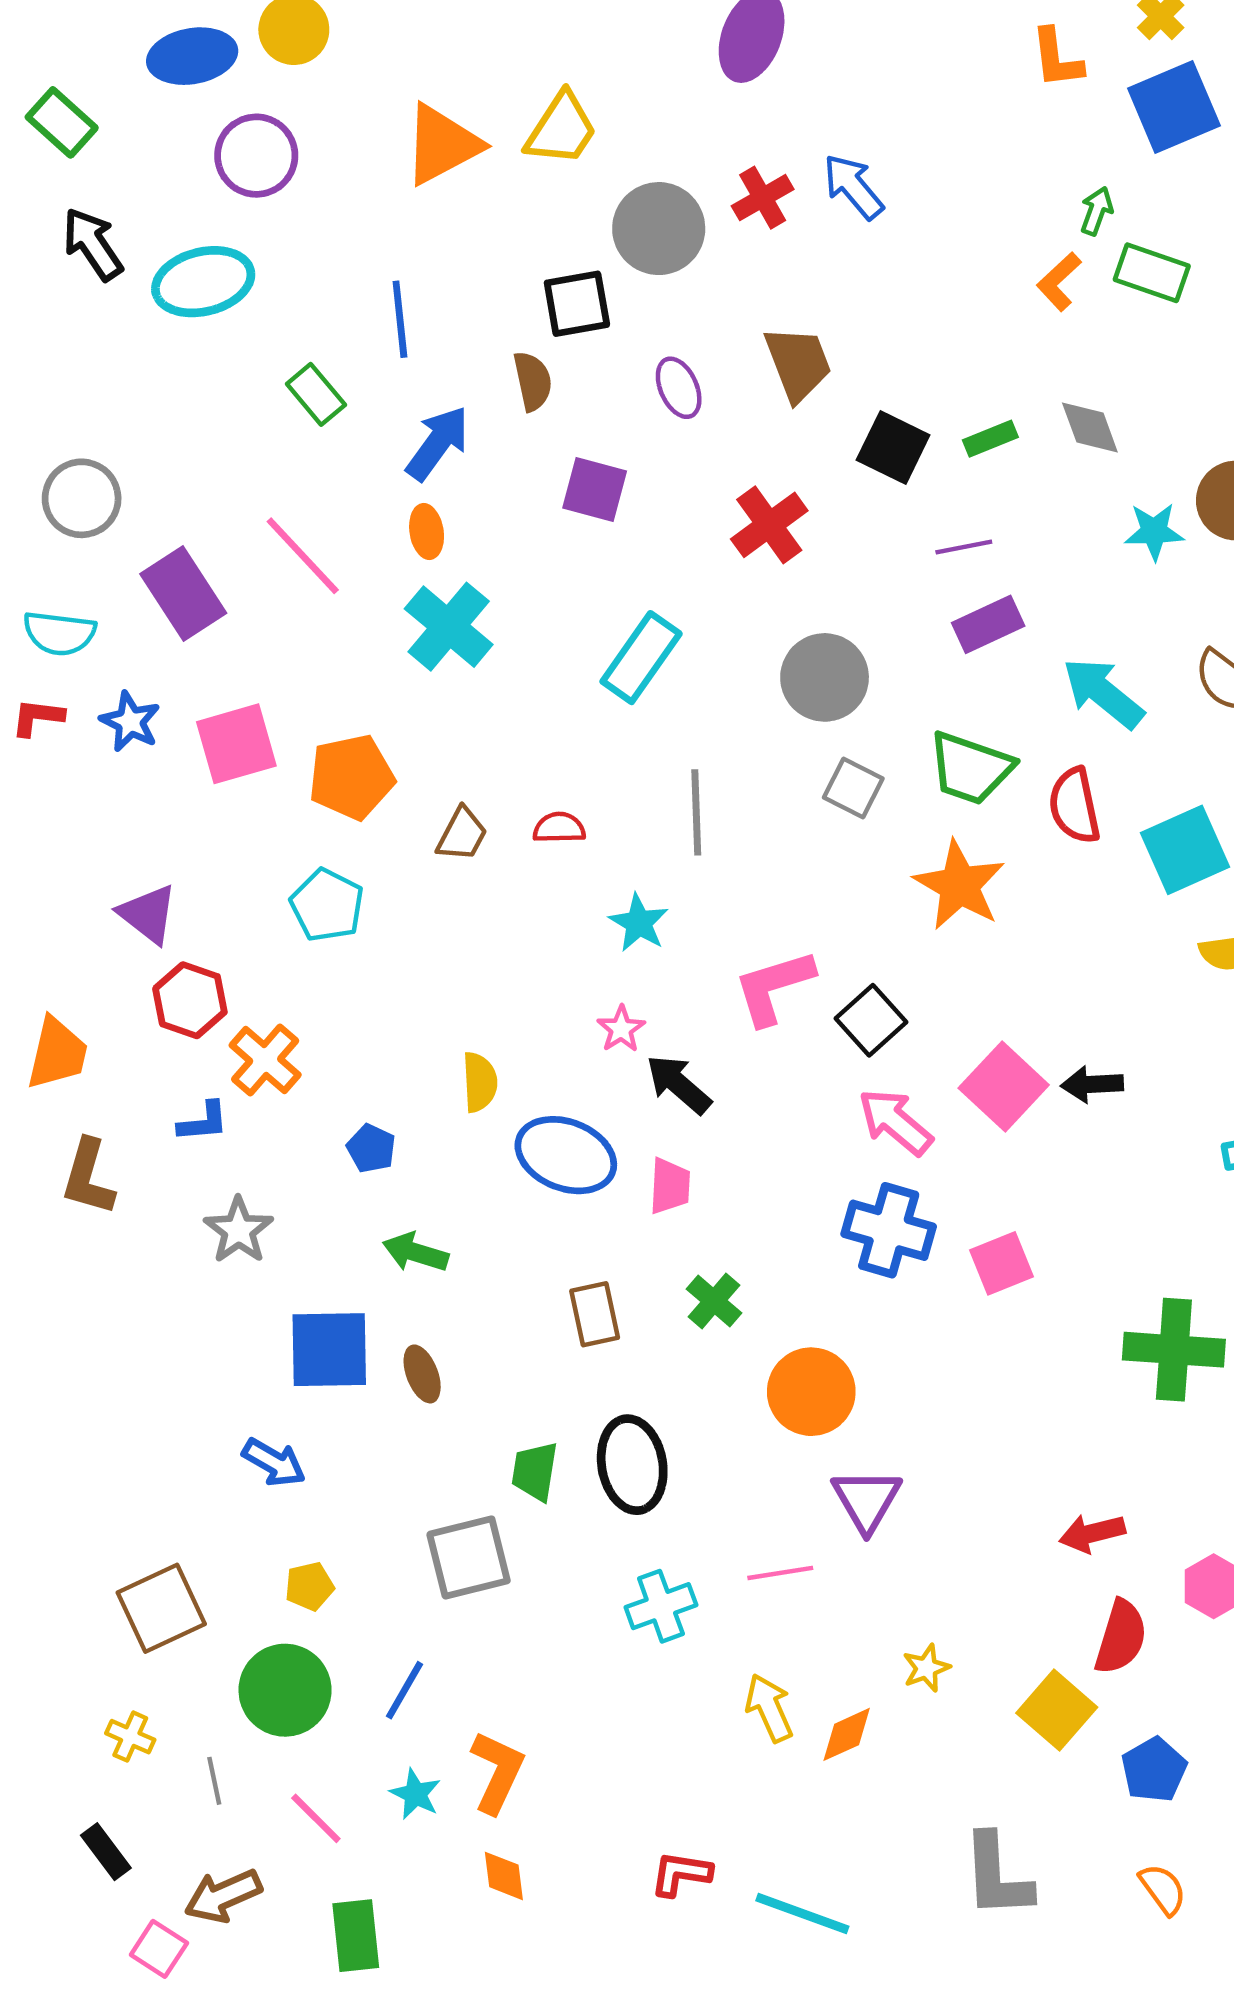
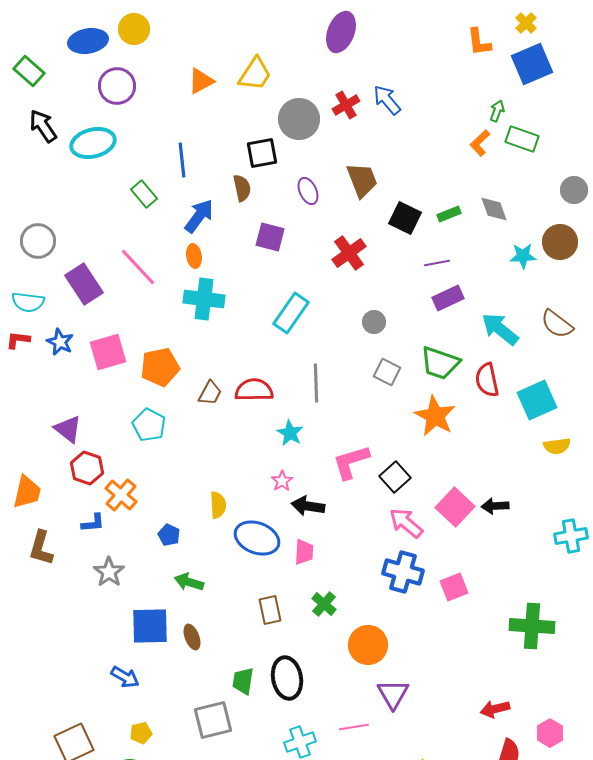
orange triangle: (442, 145) -> (201, 81), size x0.7
cyan cross: (449, 627) -> (204, 299), turned -33
gray circle: (825, 677) -> (374, 322), size x0.6
red semicircle: (559, 828) -> (254, 390), size x1.6
black arrow: (679, 1084) -> (308, 506), turned -32

